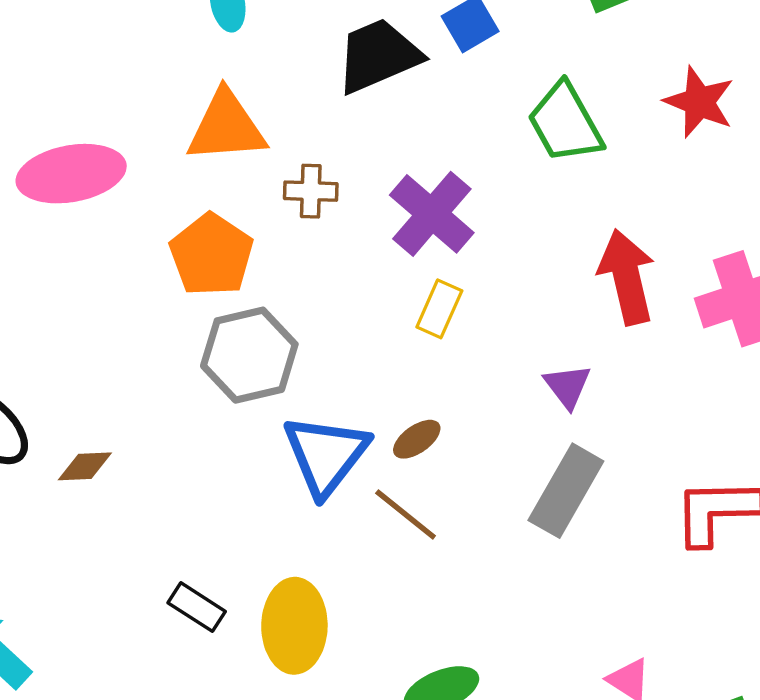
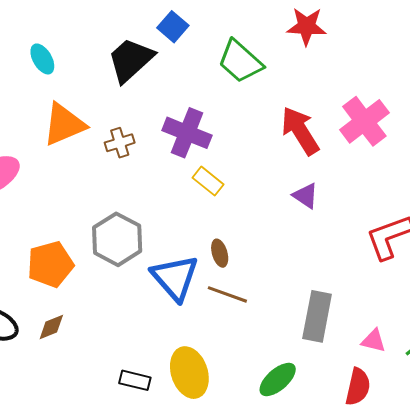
orange pentagon: (211, 255) -> (50, 264), moved, turned -30
yellow rectangle: (439, 309) -> (208, 181), turned -56
purple triangle: (567, 386) -> (306, 196), moved
brown ellipse: (417, 439) -> (220, 253), turned -52
gray rectangle: (566, 491) -> (317, 316), moved

